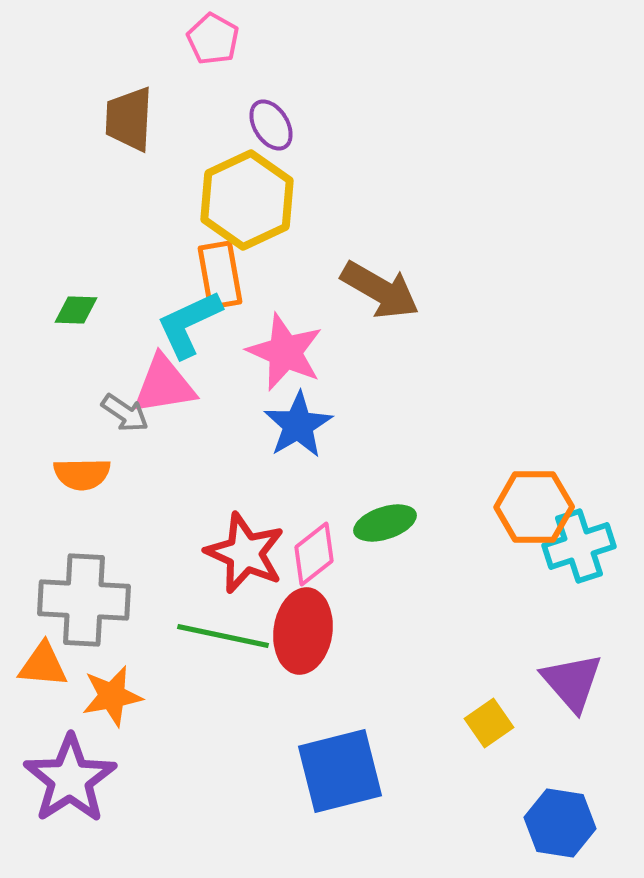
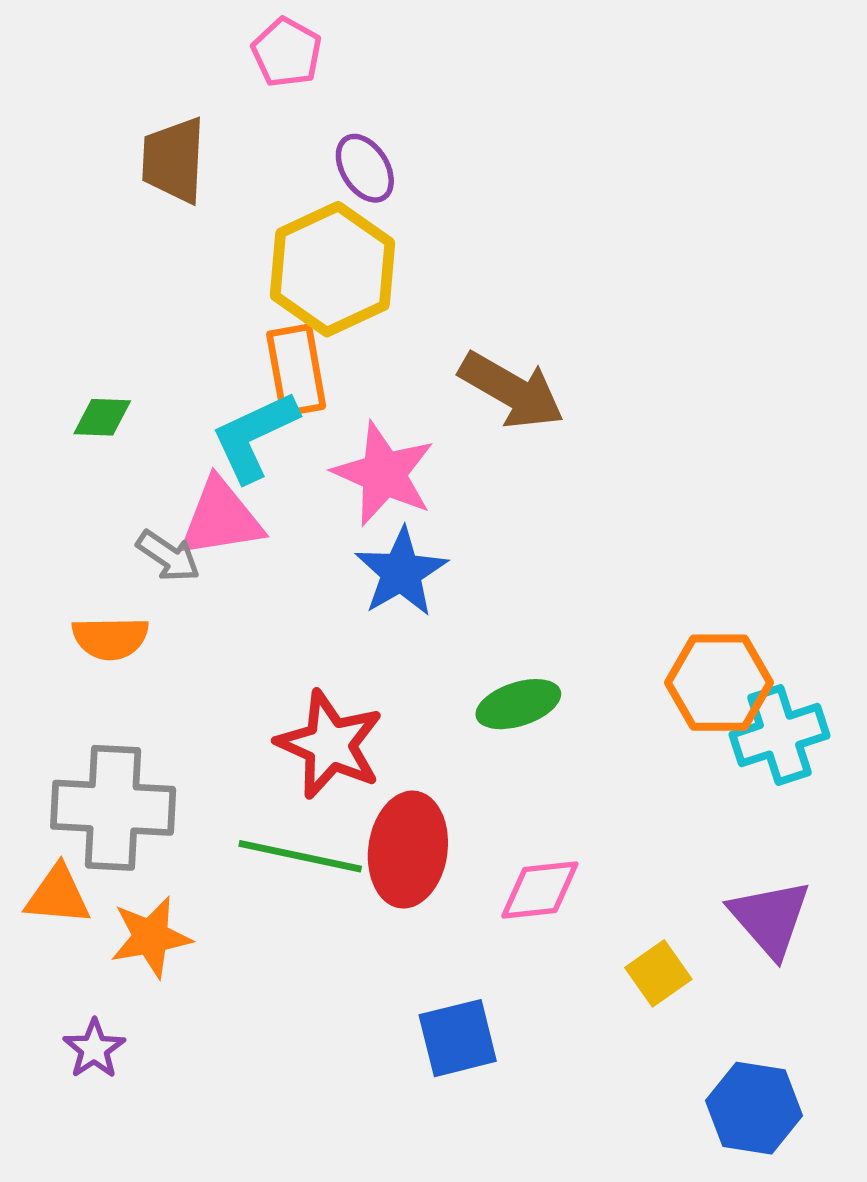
pink diamond: (314, 554) -> (540, 890), moved, turned 32
blue square: (340, 771) -> (458, 1038), size x0.7
purple star: (70, 779) -> (94, 1049), size x0.5

